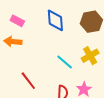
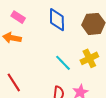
red line: (28, 81) -> (14, 82), moved

